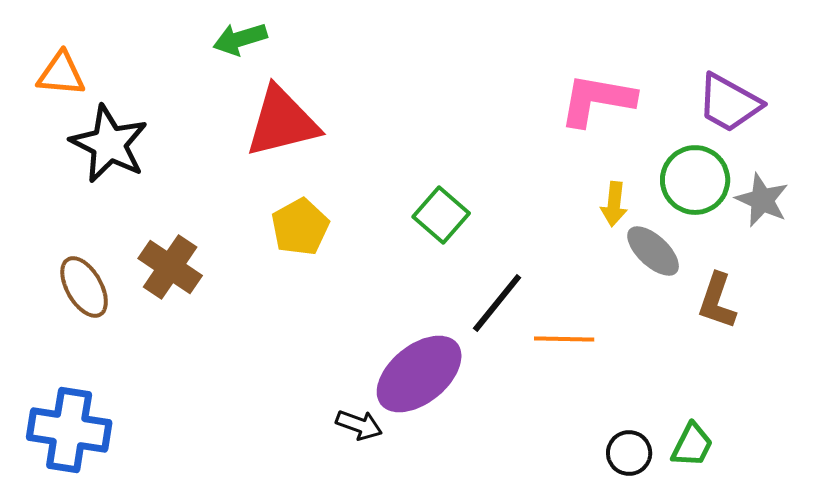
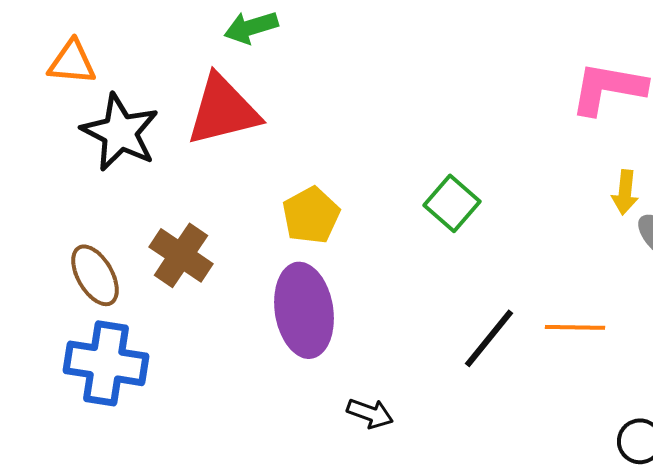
red triangle: (282, 122) -> (223, 110), moved
black line: (497, 303) -> (489, 338), moved
purple ellipse: (419, 374) -> (304, 310), moved, turned -60
blue cross: (69, 430) -> (106, 363), moved

